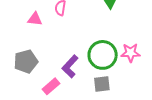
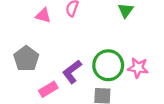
gray pentagon: (26, 61) -> (26, 59), turned -30

